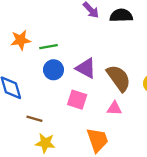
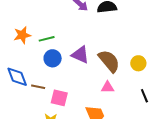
pink square: (77, 100) -> (59, 98), moved
brown line: (34, 119) -> (38, 87), moved

